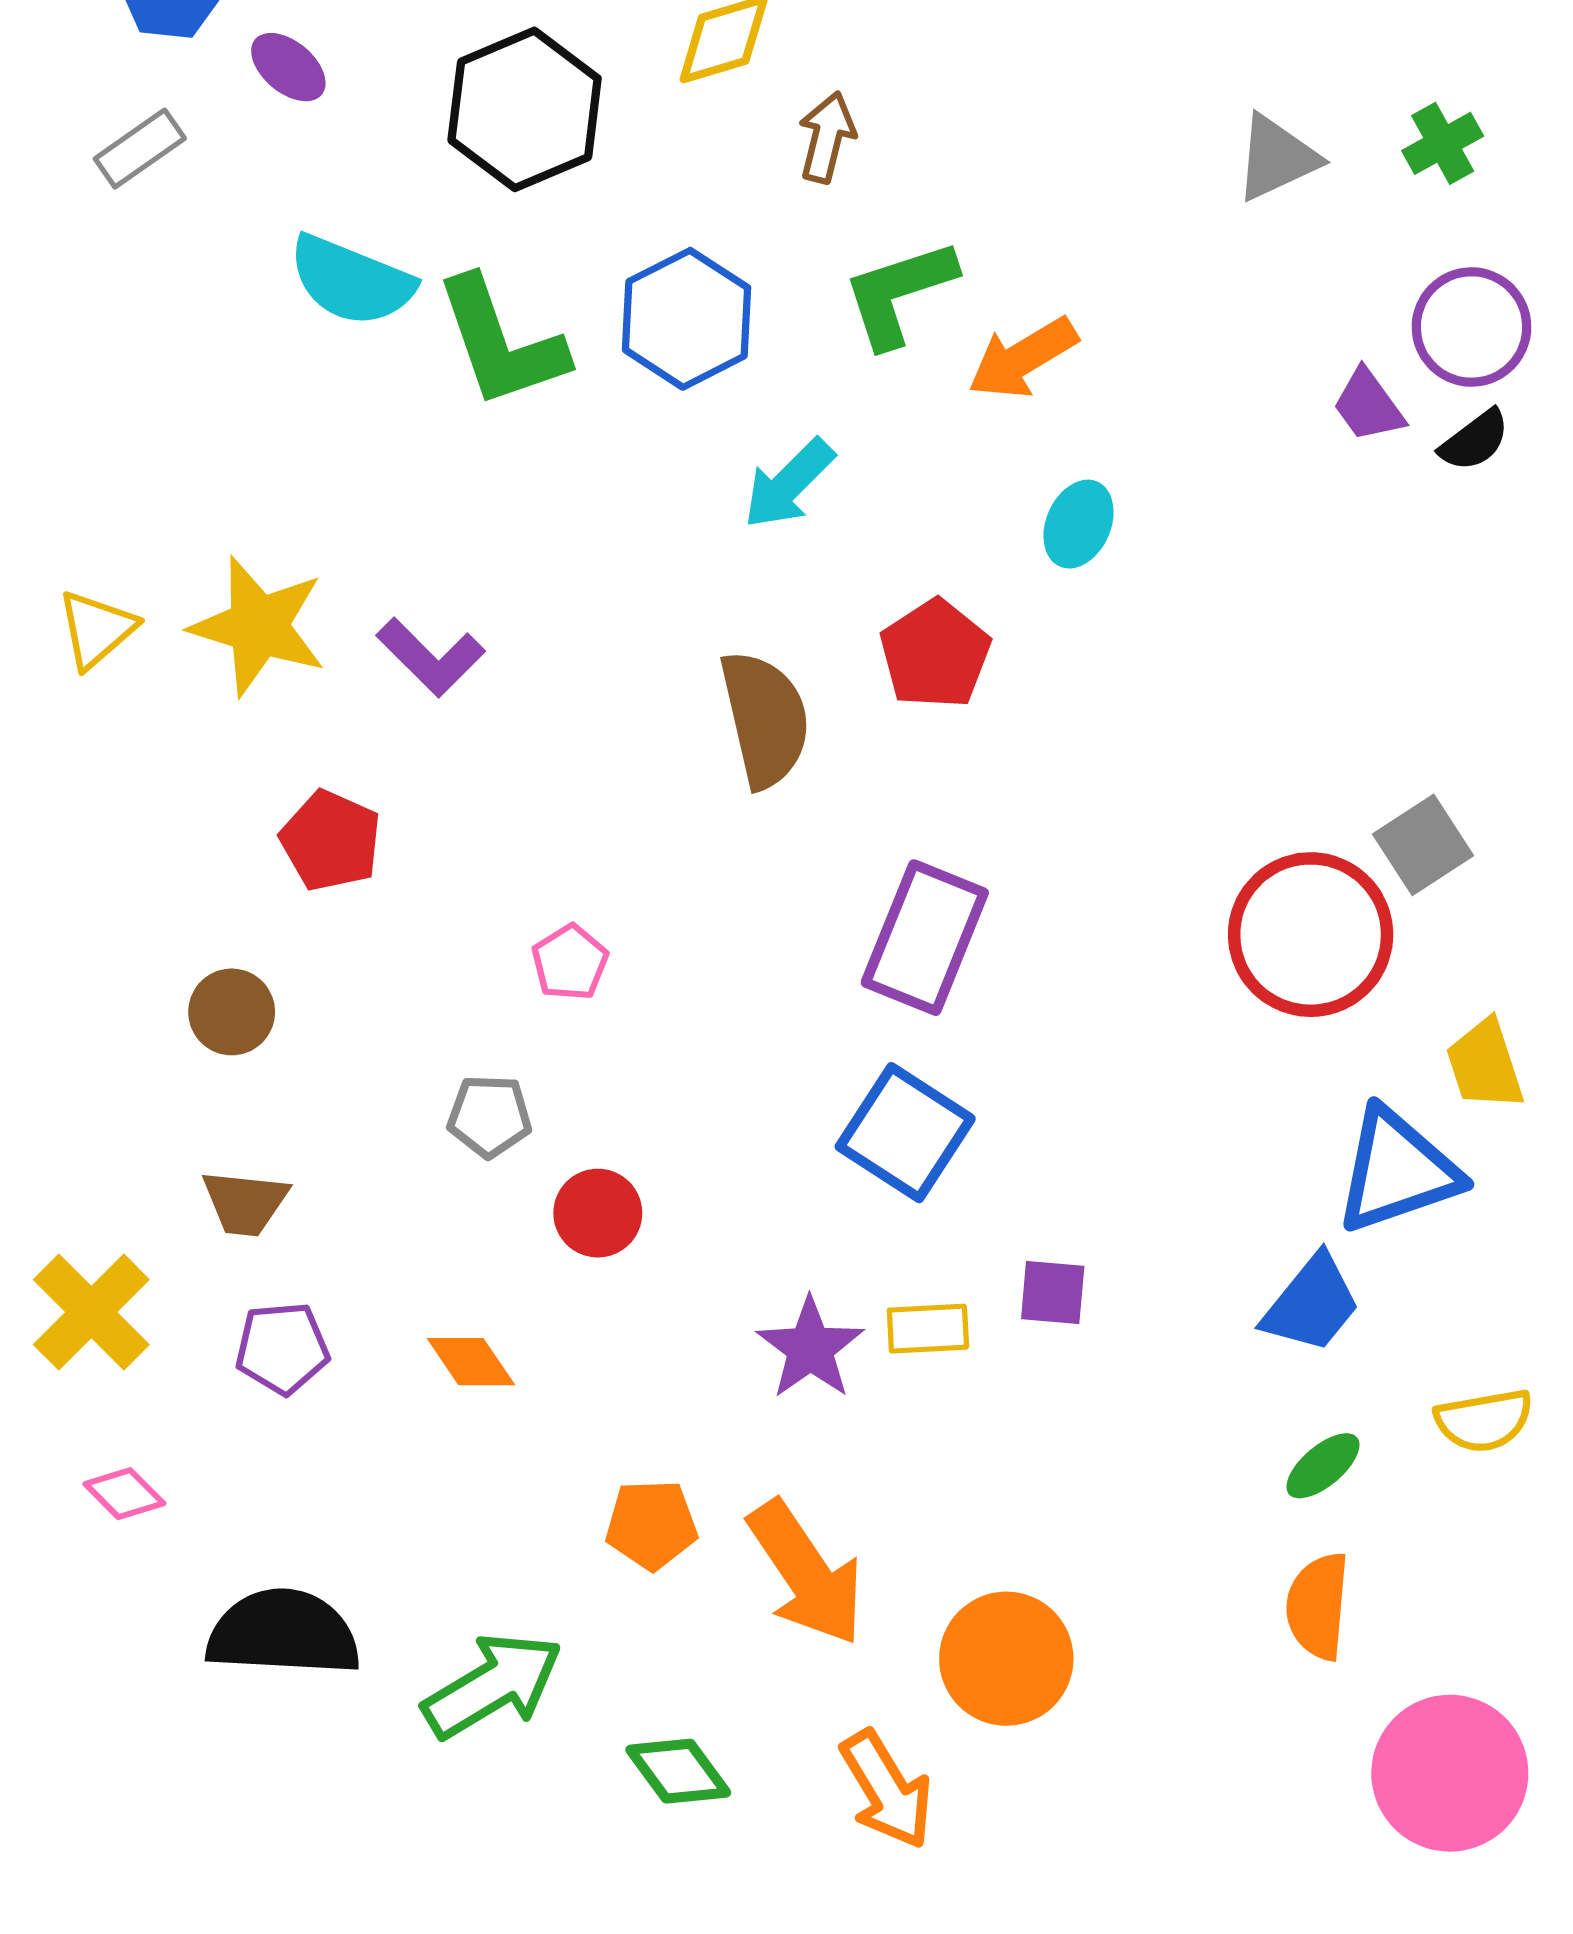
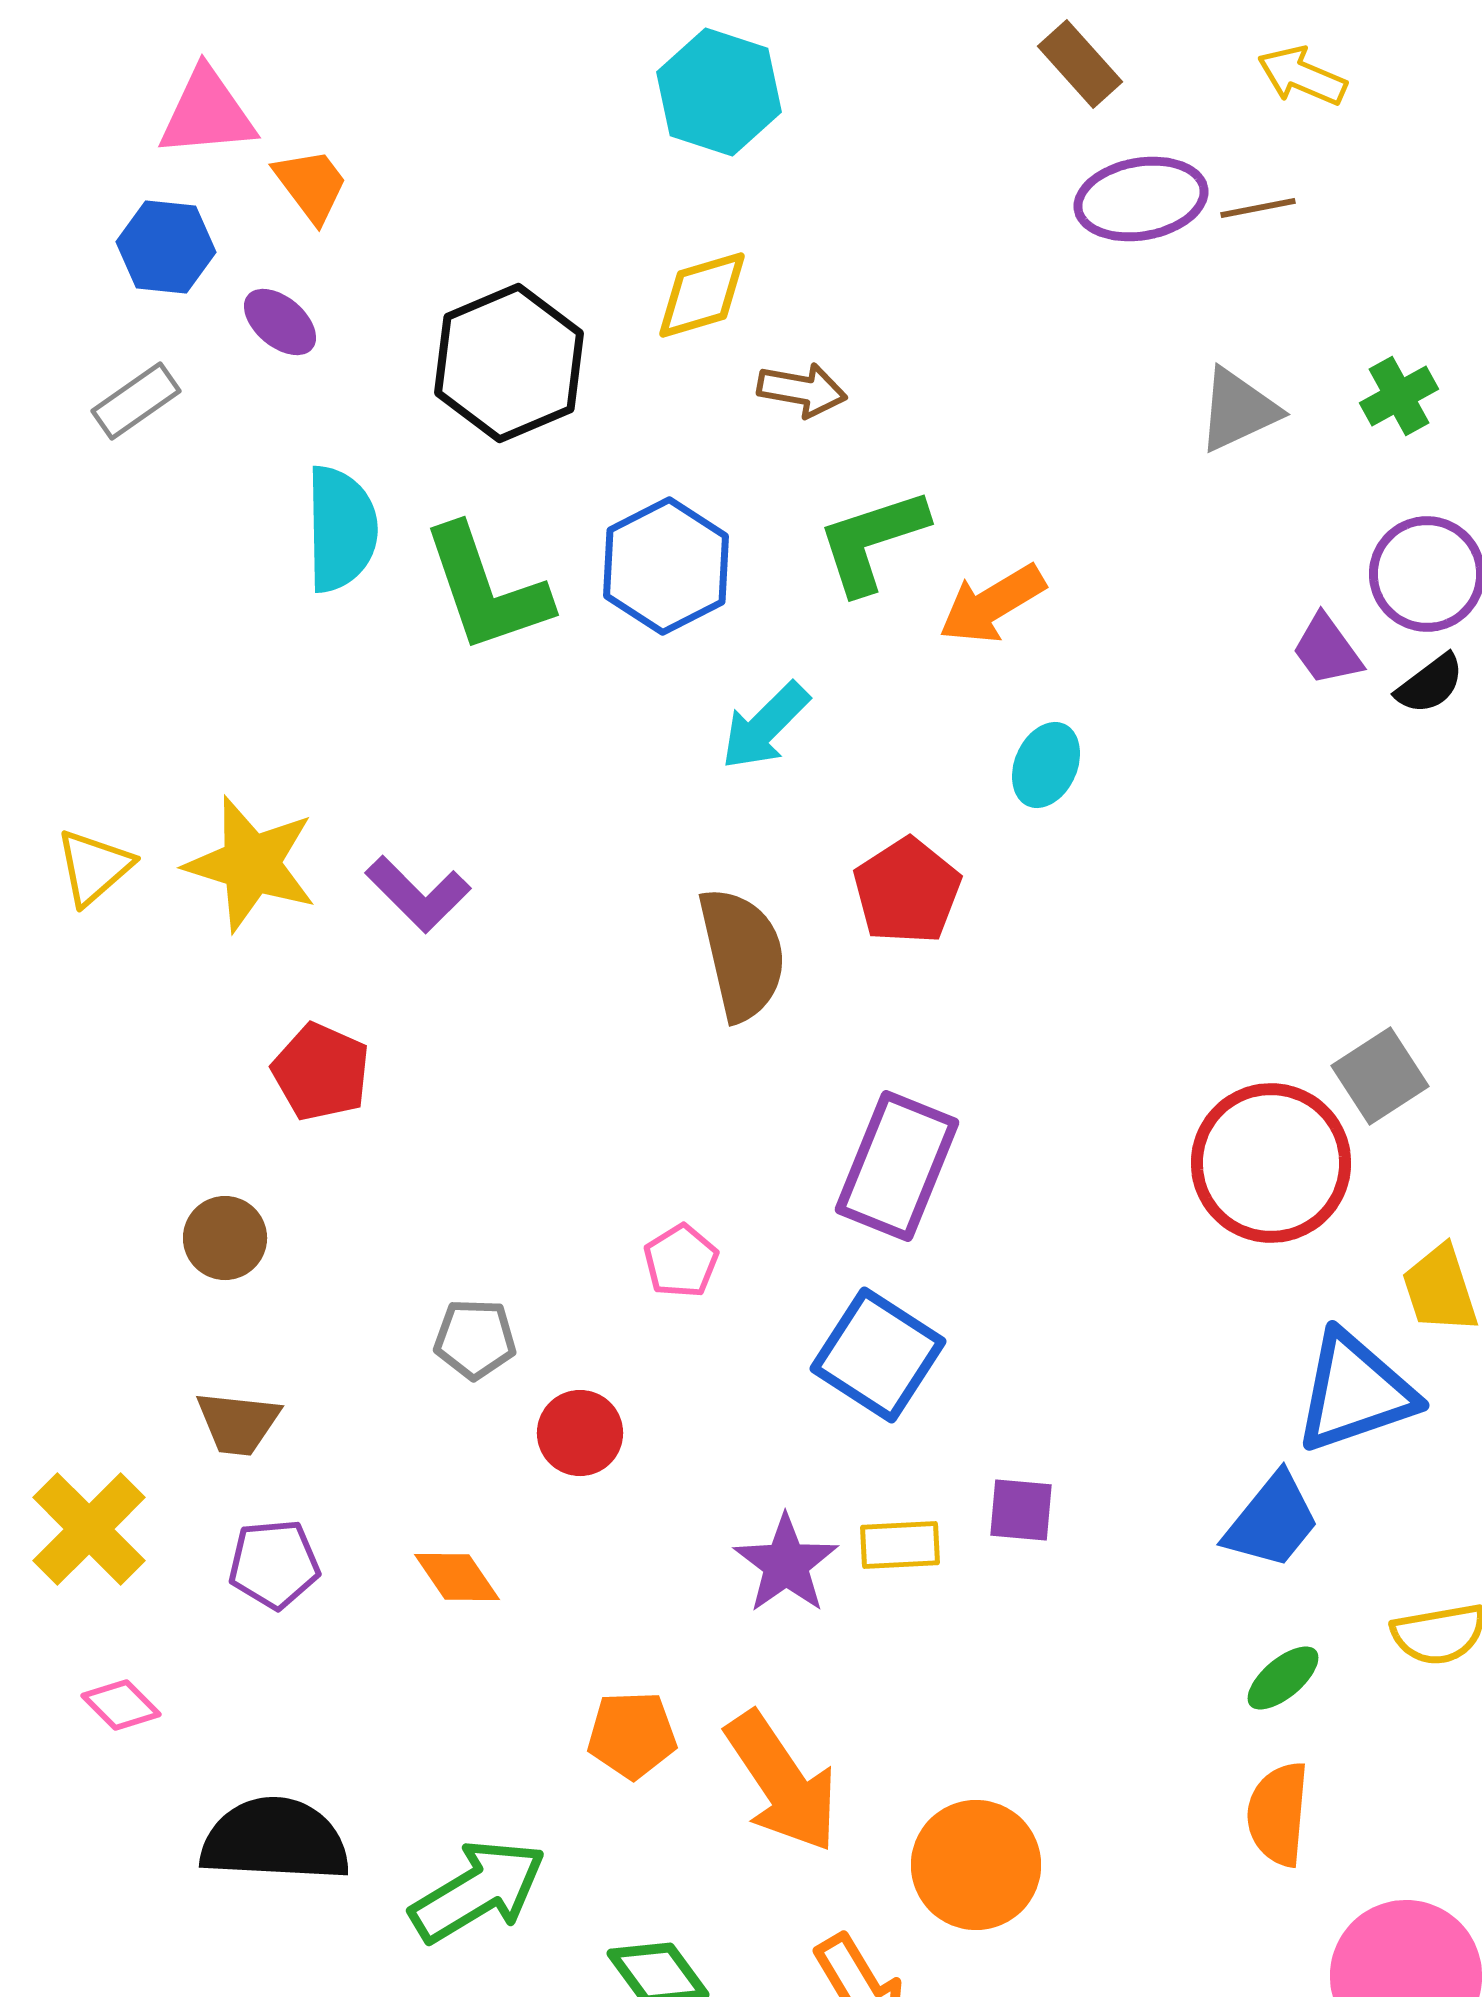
brown arrow: (827, 137) -> (802, 390), turned 86
cyan semicircle: (351, 281) -> (341, 529), turned -113
pink pentagon: (570, 962) -> (681, 1261), moved

